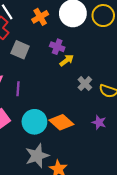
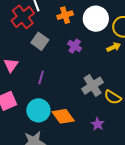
yellow arrow: (67, 60) -> (114, 47), moved
gray cross: (85, 84) -> (93, 86), size x1.5
purple line: (18, 89) -> (41, 77), moved

